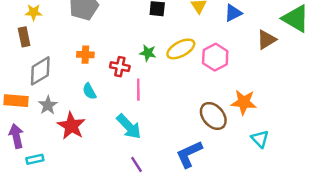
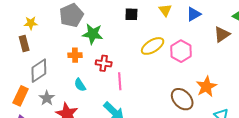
green star: (148, 53) -> (93, 34), moved, size x1.5
orange rectangle: (16, 101) -> (21, 96), turned -66
orange star: (244, 102) -> (206, 87), turned -30

